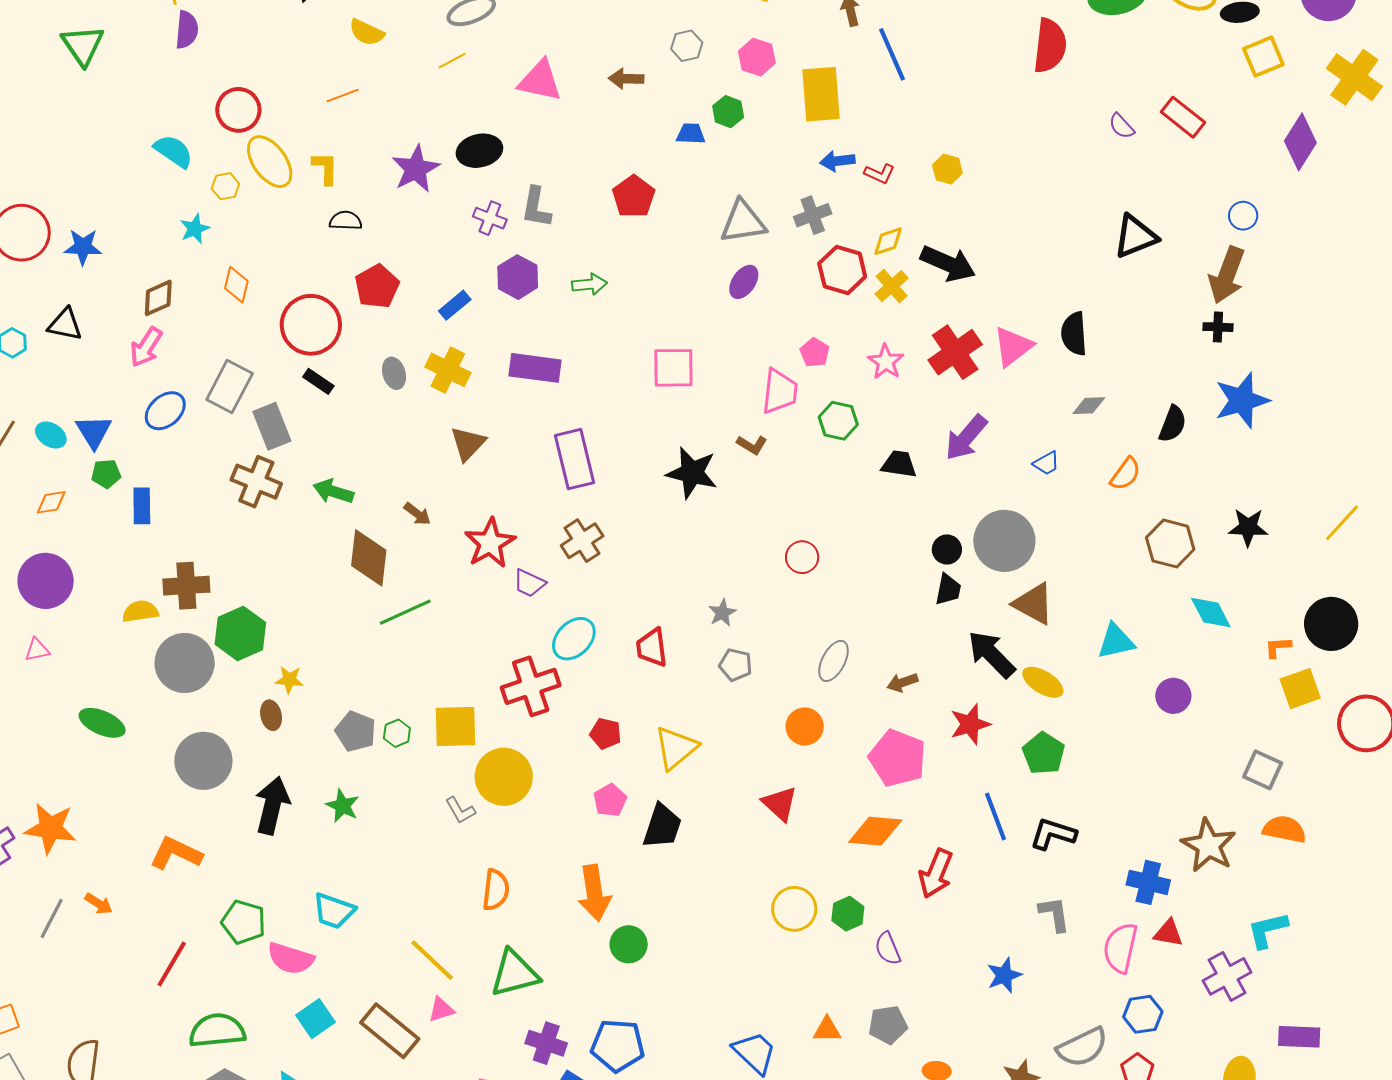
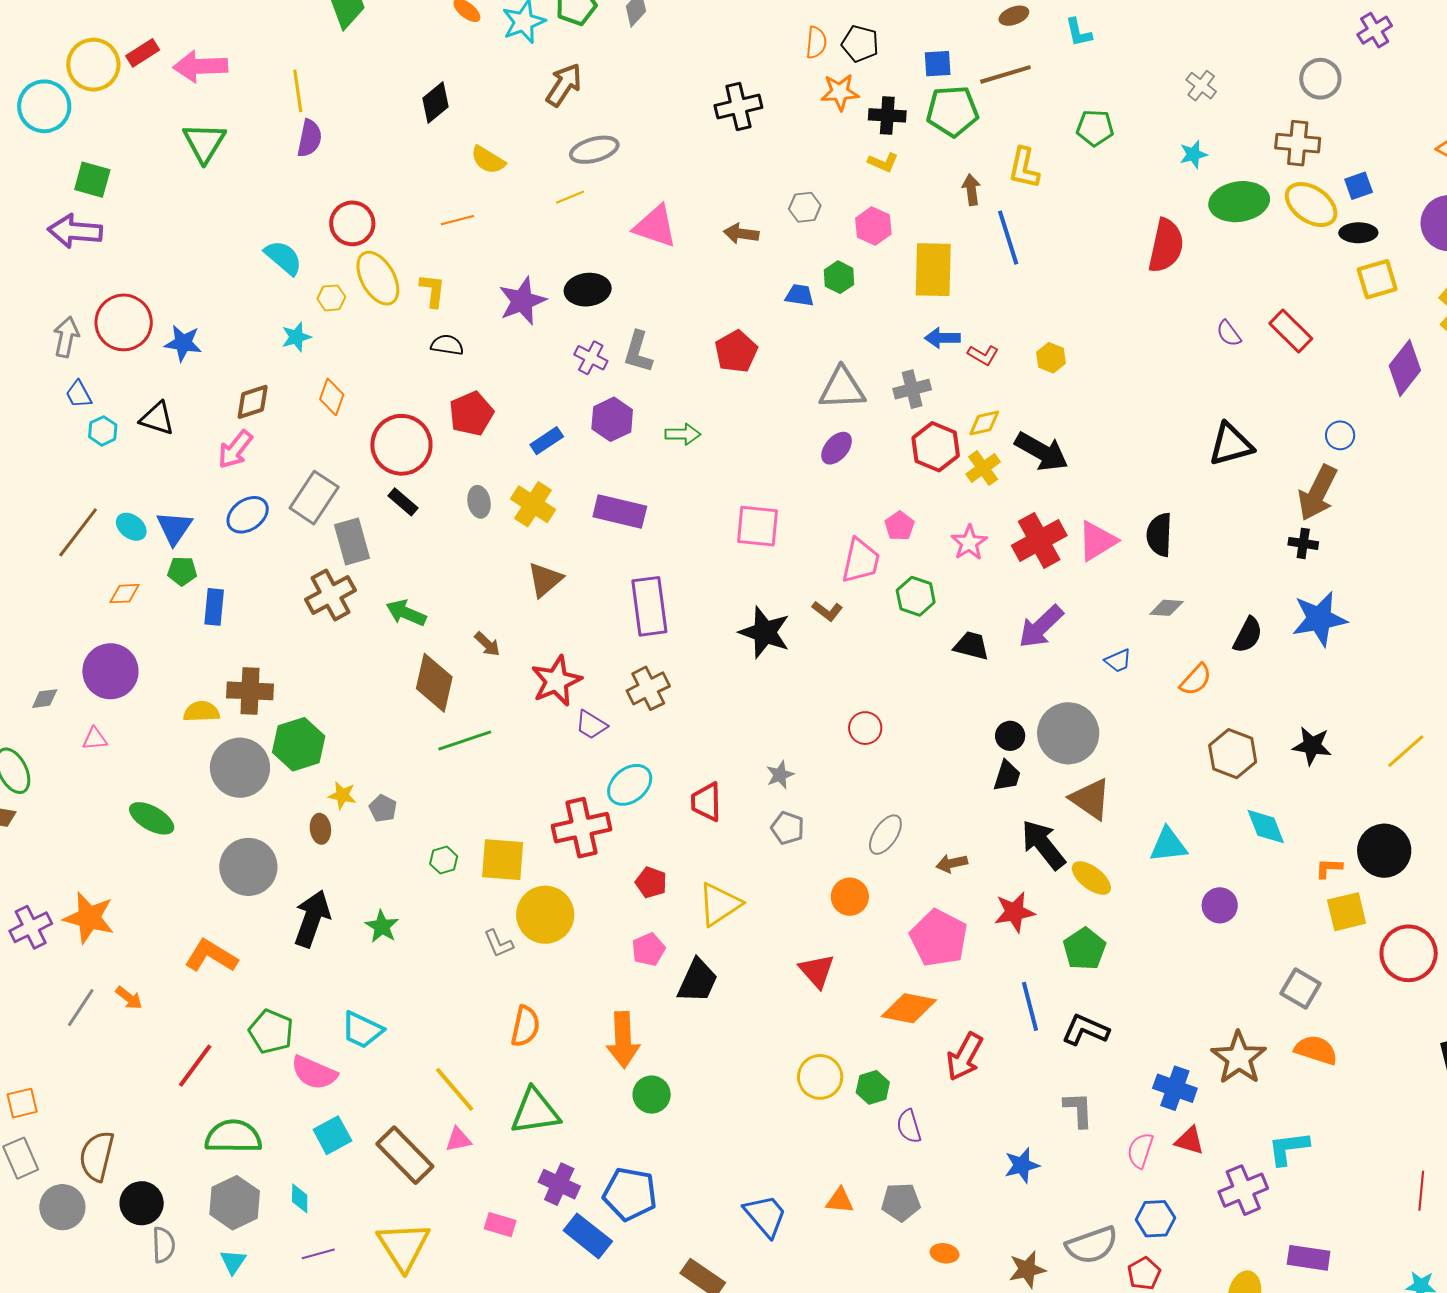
brown cross: (256, 482) -> (331, 595), turned 33
gray pentagon: (356, 732) -> (383, 808), moved, size x0.7
pink semicircle: (1120, 948) -> (1140, 1150), size x0.7

